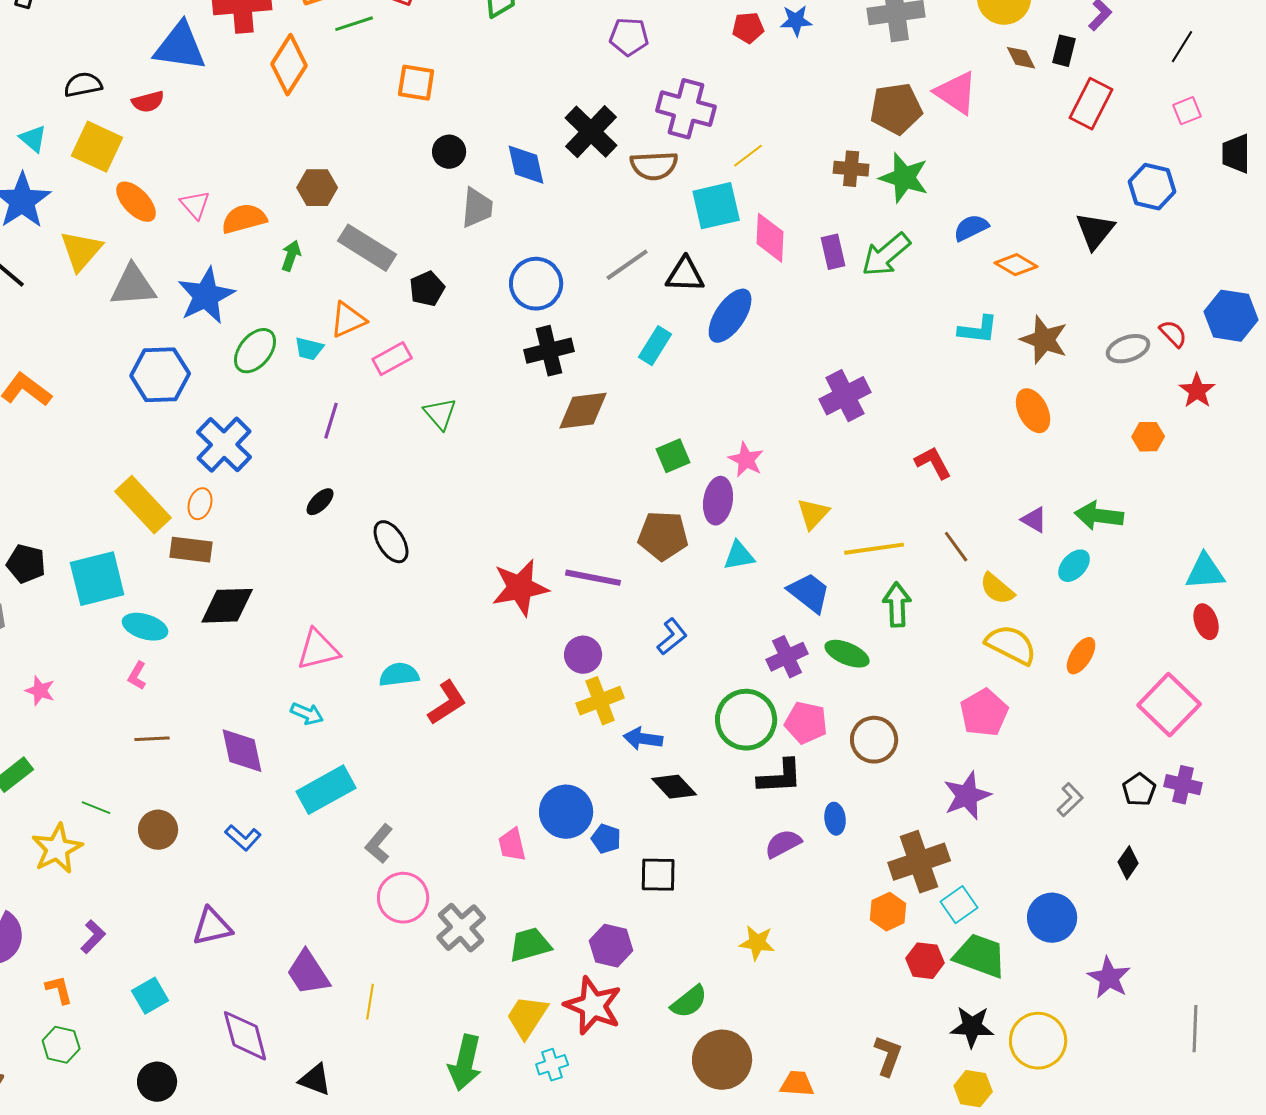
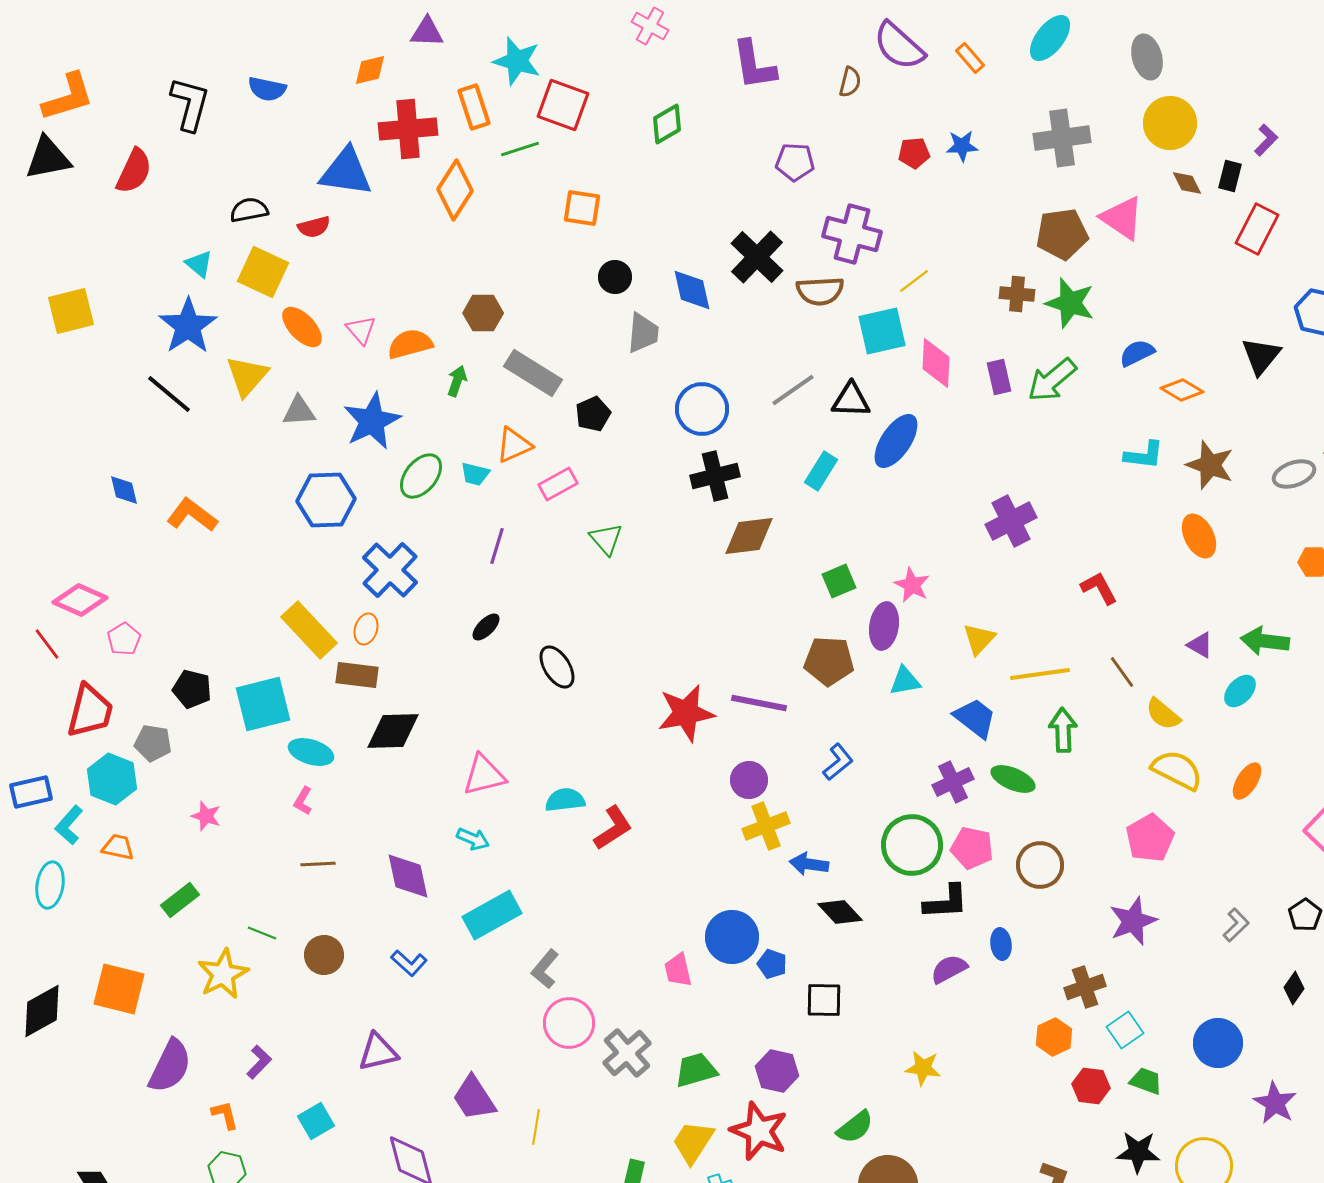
gray triangle: (133, 286) -> (299, 411), size x0.7
brown cross: (919, 862) -> (1085, 987), size x0.7
green trapezoid: (980, 956) -> (1146, 1081), size x0.6

